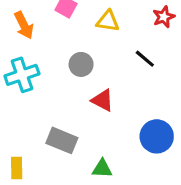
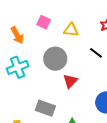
gray circle: (81, 64) -> (55, 59), size x1.5
red triangle: (103, 100) -> (70, 81), turned 49

